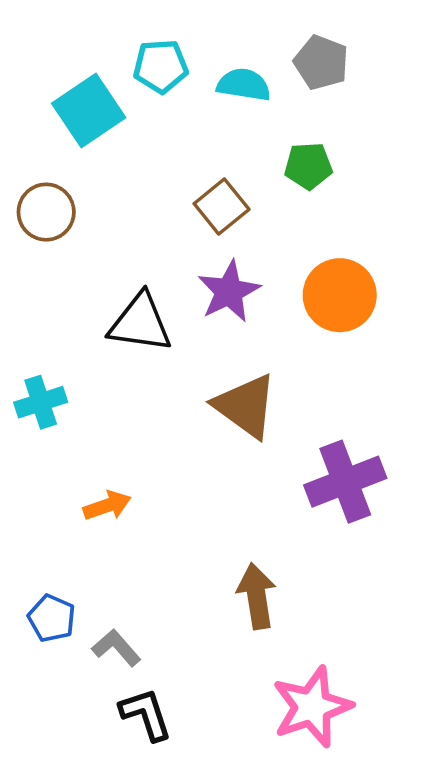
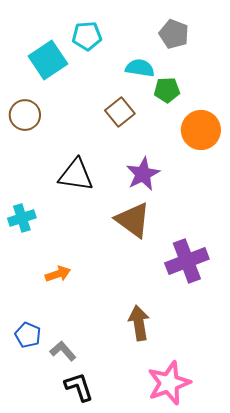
cyan semicircle: (244, 85) -> (140, 68), moved
purple star: (229, 291) -> (143, 174), moved
orange circle: (340, 295) -> (201, 130), moved

